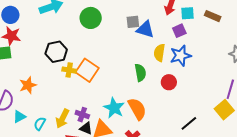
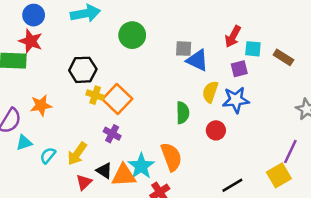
cyan star: (114, 108) -> (141, 166), moved
purple cross: (82, 115) -> (112, 134), moved

